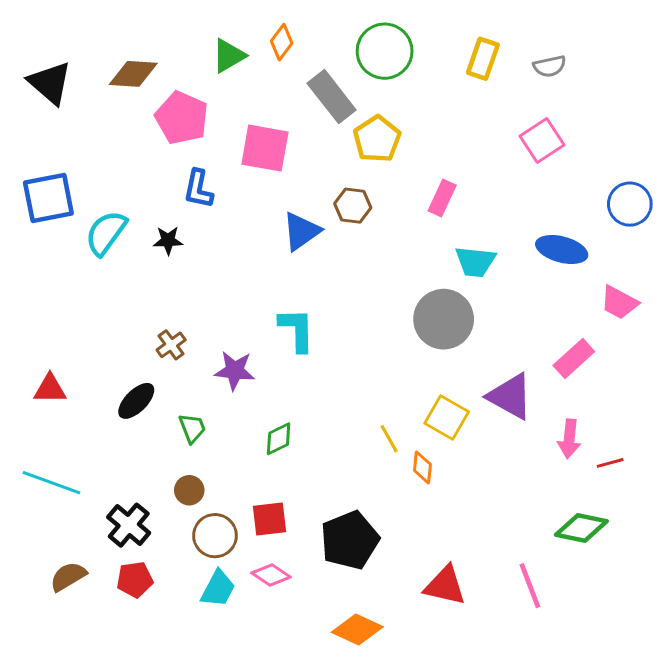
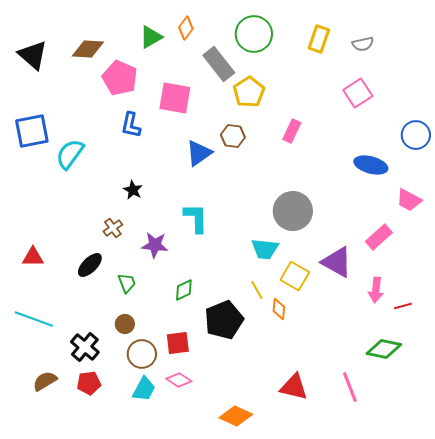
black star: (168, 240) -> (133, 190), moved, turned 30
cyan trapezoid: (475, 262) -> (265, 249), moved
black pentagon: (350, 540) -> (224, 320), moved

